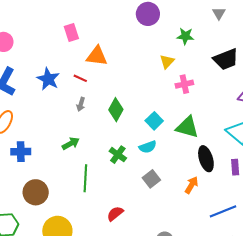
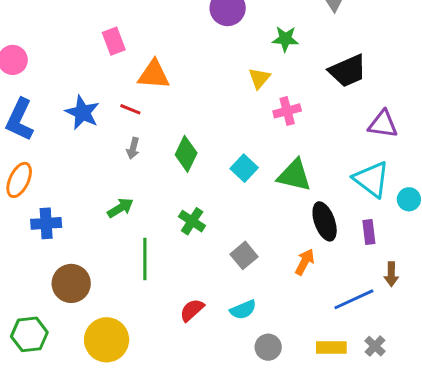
cyan semicircle: (148, 147) -> (243, 310), moved

